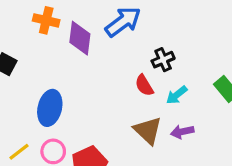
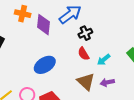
black cross: (163, 60) -> (85, 33), moved
blue ellipse: (50, 108) -> (45, 65), moved, turned 45

